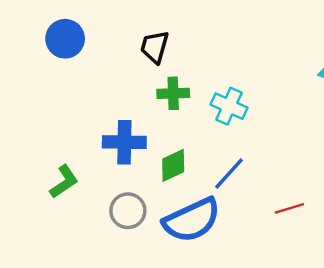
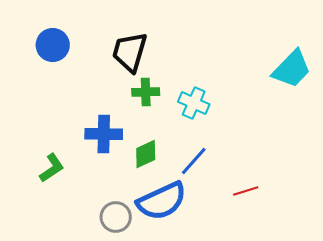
black trapezoid: (155, 47) -> (130, 52), size x1.4
gray circle: (128, 211) -> (116, 217), moved

